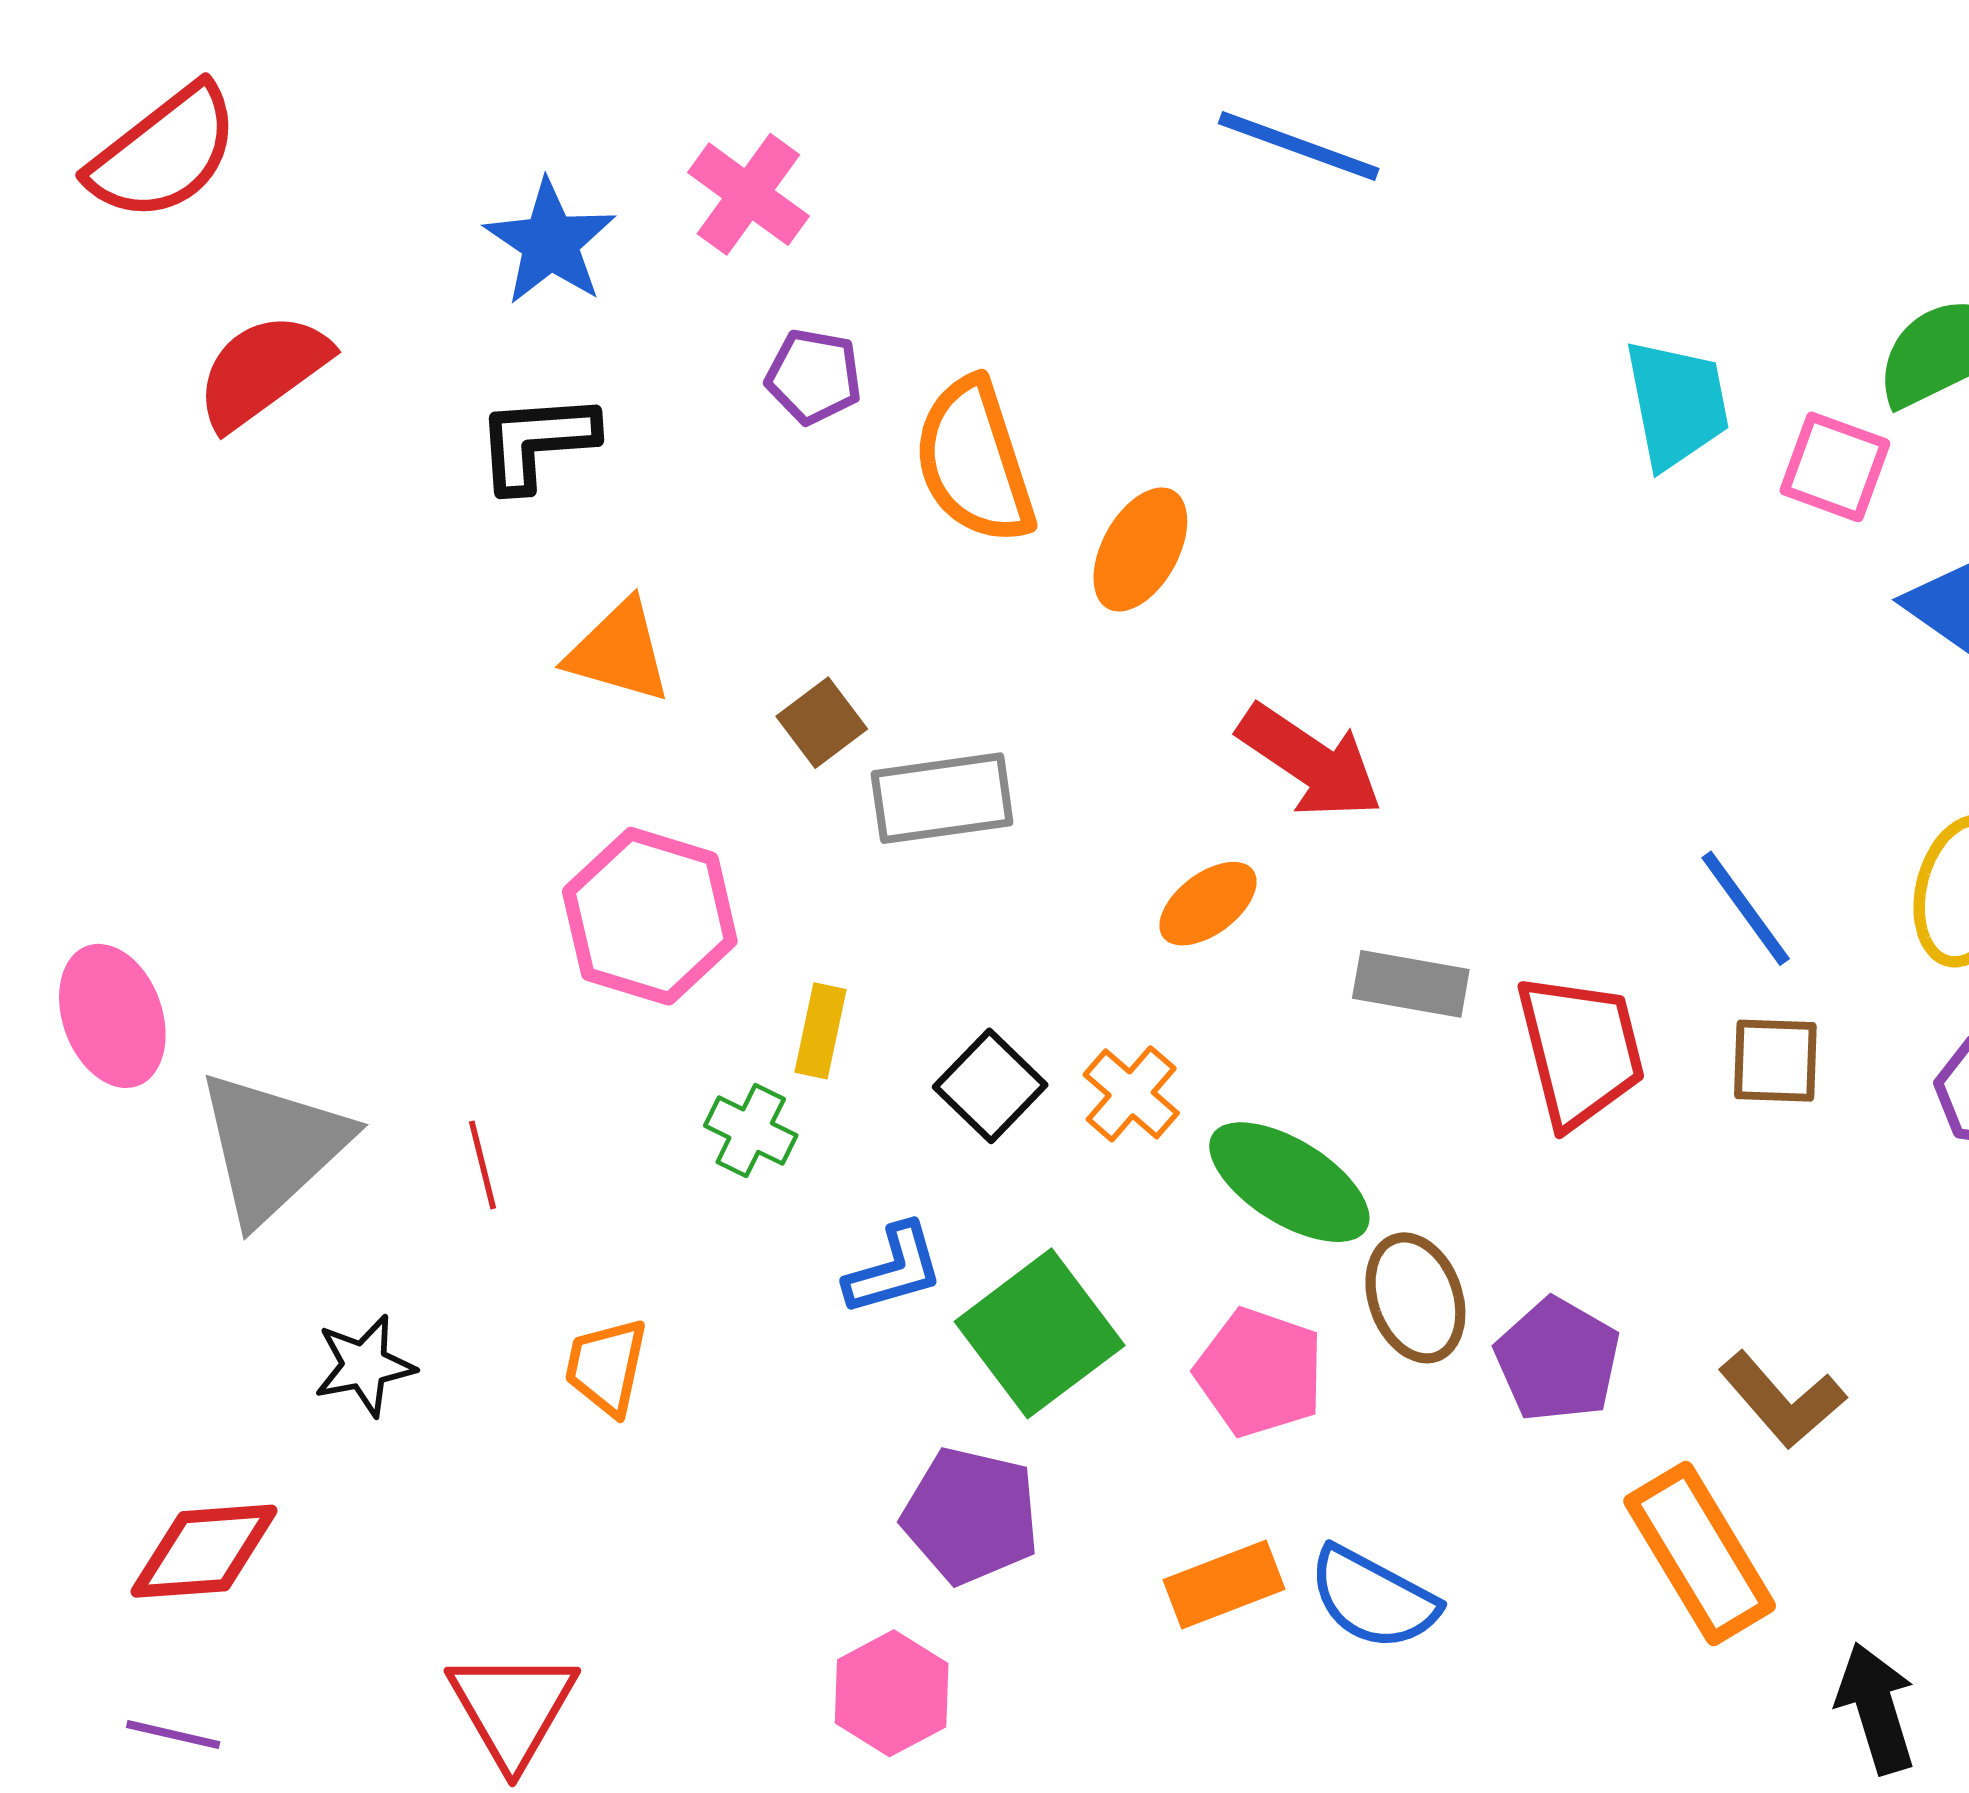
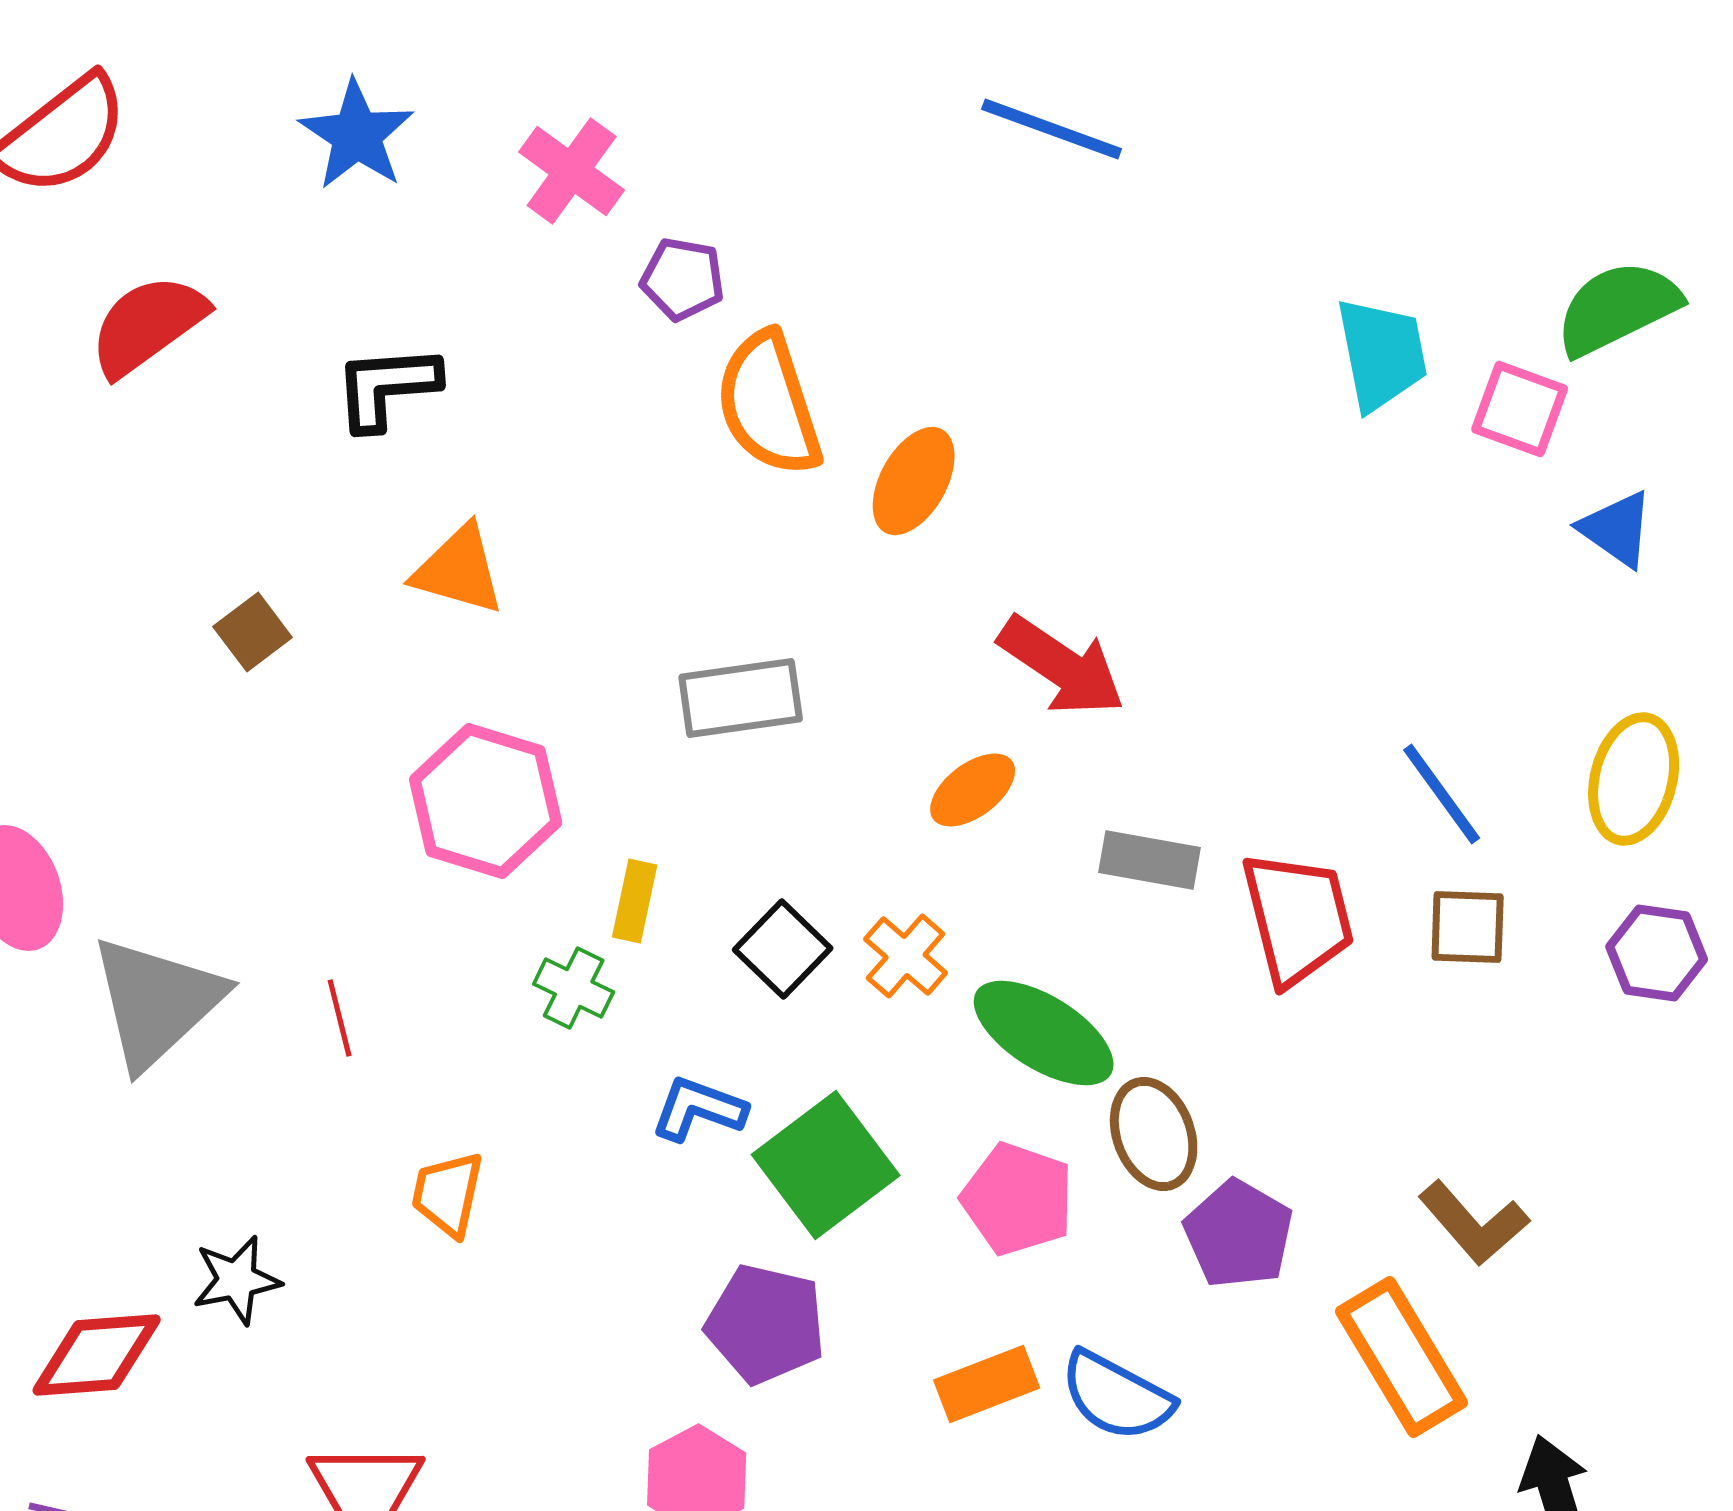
blue star: (550, 242) -> (357, 135), moved
purple pentagon: (814, 376) -> (683, 279), moved
brown square: (822, 723) -> (253, 632), moved
blue L-shape: (894, 1269) -> (699, 1109), turned -144
purple pentagon: (1558, 1360) -> (1239, 1234), moved
black star: (364, 1366) -> (237, 1280), moved

